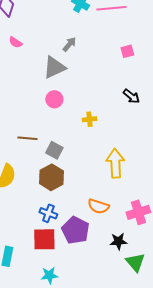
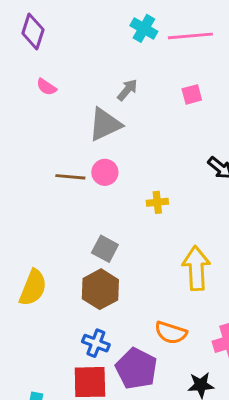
pink square: (127, 51) -> (192, 94), moved
brown line: (27, 138) -> (70, 177), moved

